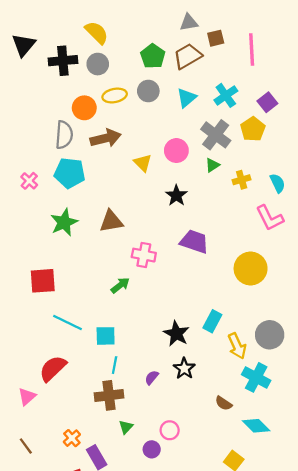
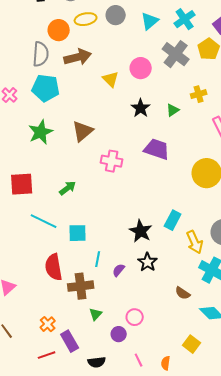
green triangle: (212, 165) -> (173, 110), moved
brown triangle: (111, 221) -> (83, 131), turned -30
green arrow: (120, 285) -> (68, 188), moved
cyan line: (115, 365) -> (98, 259), moved
red semicircle: (53, 368) -> (54, 267), moved, turned -56

